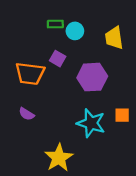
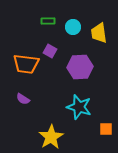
cyan circle: (75, 31) -> (73, 27), moved
orange square: (122, 115) -> (106, 129), moved

